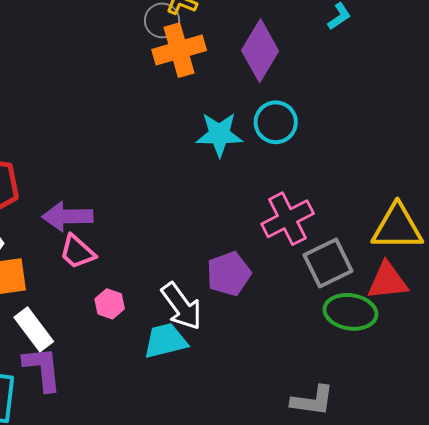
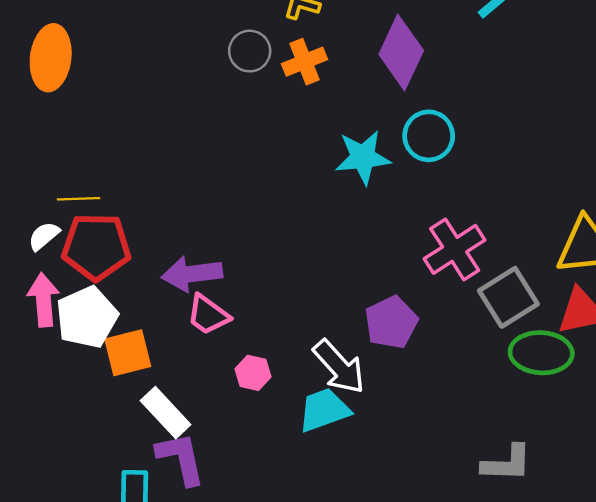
gray circle: (162, 20) -> (250, 51), moved
orange cross: (179, 50) -> (304, 62), size x0.7

